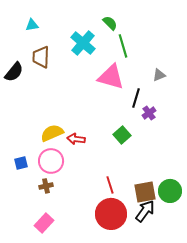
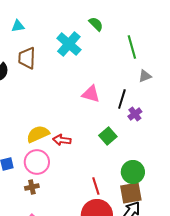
green line: (123, 46) -> (132, 47), moved
pink triangle: (111, 77) -> (91, 94), moved, size x0.7
green circle: (170, 191) -> (133, 172), moved

